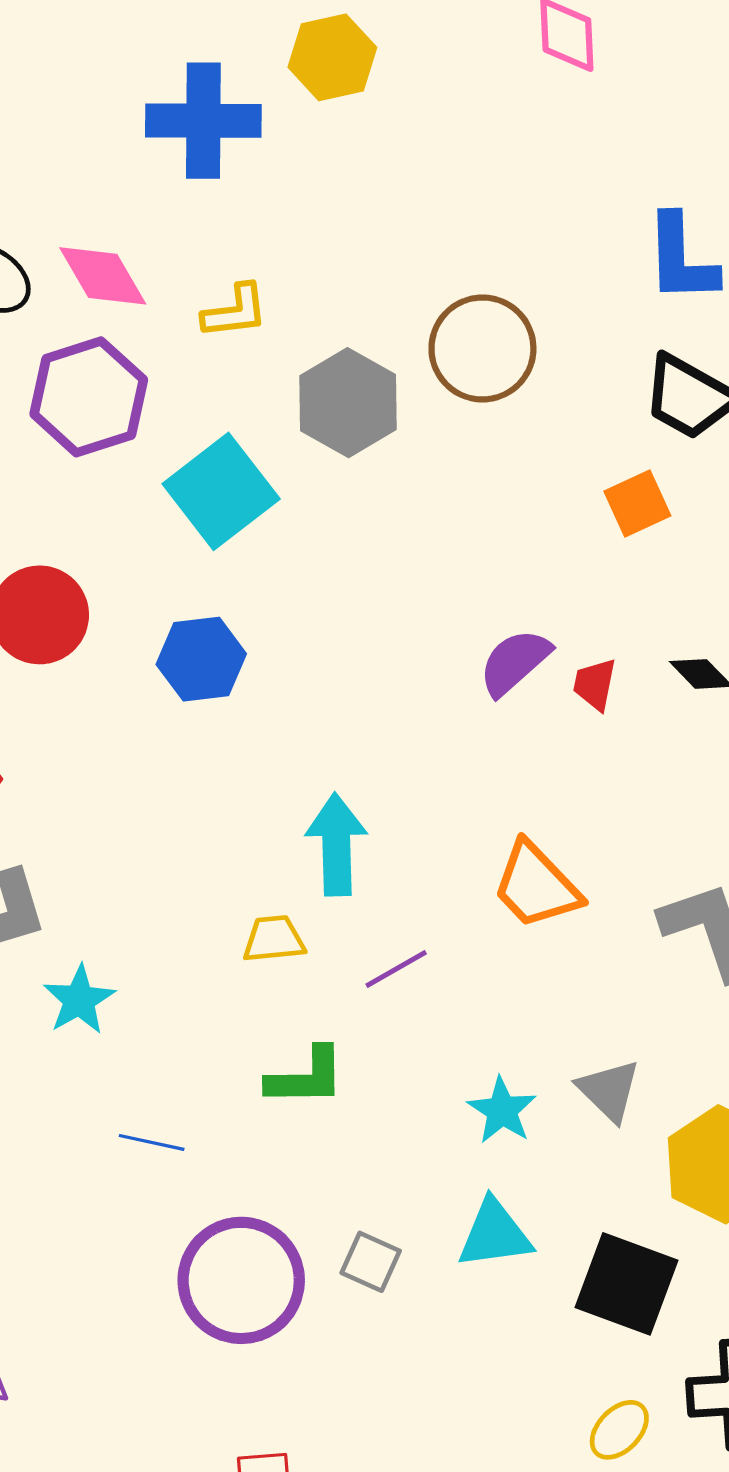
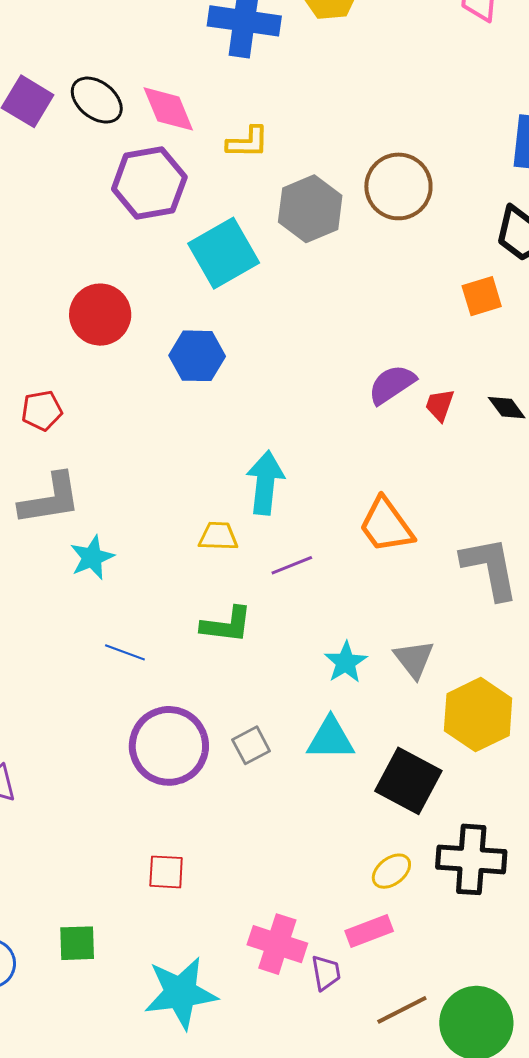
gray square: (371, 1262) -> (251, 745), turned 30

